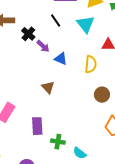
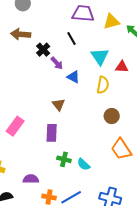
cyan triangle: (86, 24) -> (100, 56), moved
purple rectangle: (37, 126) -> (52, 133), moved
cyan semicircle: (80, 153) -> (84, 164), moved

